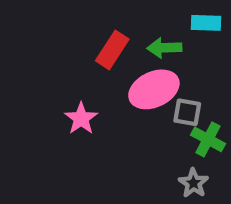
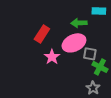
red rectangle: (112, 50) -> (42, 34), moved
pink star: (81, 119) -> (52, 57), moved

